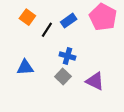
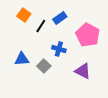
pink pentagon: (103, 17) -> (88, 35), moved
gray square: (63, 77) -> (44, 66), moved

